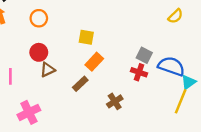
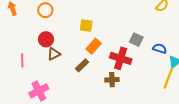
blue semicircle: (171, 66) -> (160, 48), size x0.6
red cross: (139, 72) -> (121, 58), moved, size x1.5
brown cross: (115, 101) -> (112, 80), turned 32

